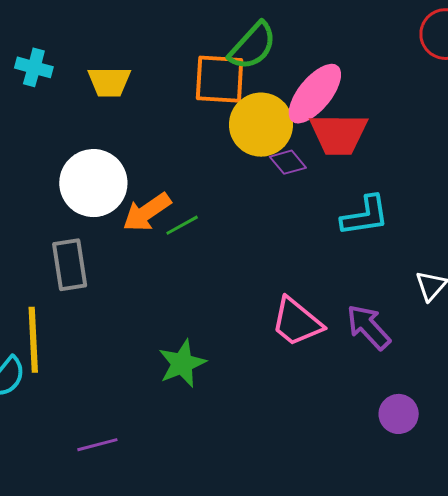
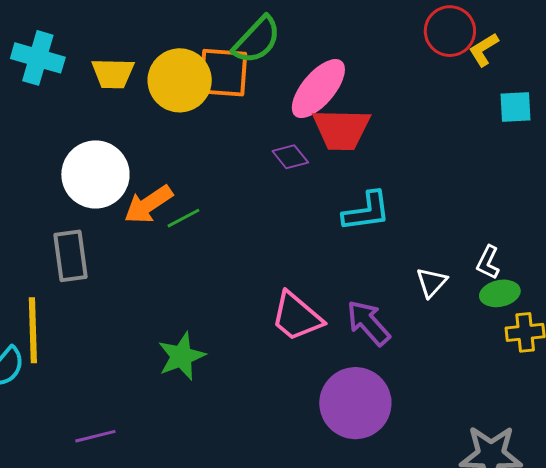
cyan cross: (34, 67) -> (38, 58), size x1.4
yellow circle: (261, 125) -> (180, 80), moved
purple circle: (399, 414) -> (355, 403), moved, size x1.8

